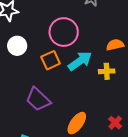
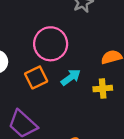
cyan arrow: (80, 61) -> (71, 77), size x0.7

